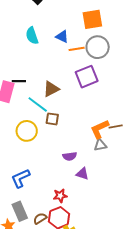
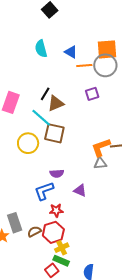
orange square: (92, 19) -> (107, 49), moved
purple square: (87, 77) -> (92, 94), size x0.6
black line: (19, 81) -> (45, 94), moved, turned -64
brown square: (52, 119) -> (54, 133), size x1.5
purple semicircle: (70, 156) -> (57, 173), moved
blue L-shape: (20, 178) -> (44, 191), moved

